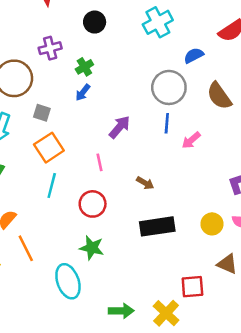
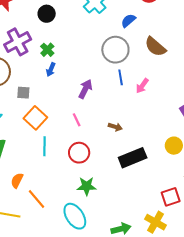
purple cross: (50, 48) -> (18, 42), size x1.5

